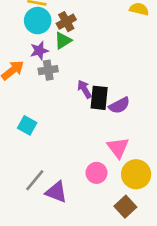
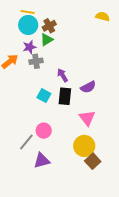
black rectangle: (99, 98) -> (65, 96), moved
cyan square: (27, 125) -> (44, 96), moved
pink circle: (97, 173) -> (44, 131), moved
yellow circle: (136, 174) -> (84, 146), moved
purple triangle: (56, 192) -> (42, 161), moved, turned -36

